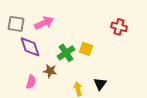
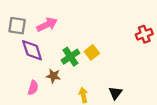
red cross: (119, 27) -> (144, 34), moved, turned -35
yellow square: (86, 49) -> (92, 52), turned 32
black triangle: (100, 84) -> (115, 93), moved

